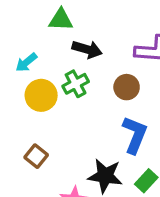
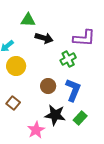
green cross: (76, 84) -> (68, 59), moved
brown circle: (127, 87) -> (48, 86), moved

